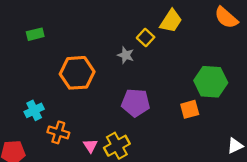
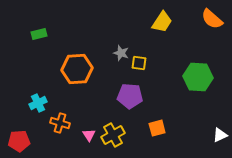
yellow square: (146, 38) -> (139, 63), moved, turned -35
orange square: (190, 109) -> (157, 128), moved

